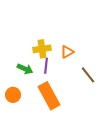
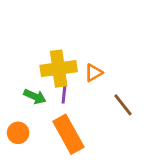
yellow cross: (42, 49) -> (59, 69), size x1.4

